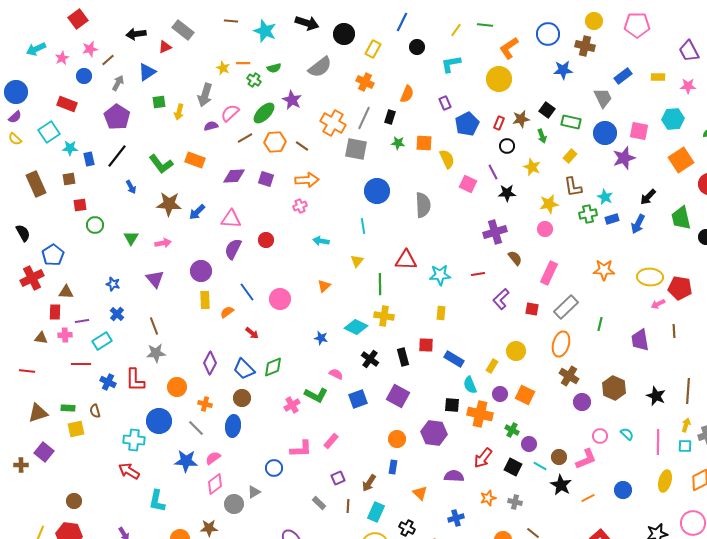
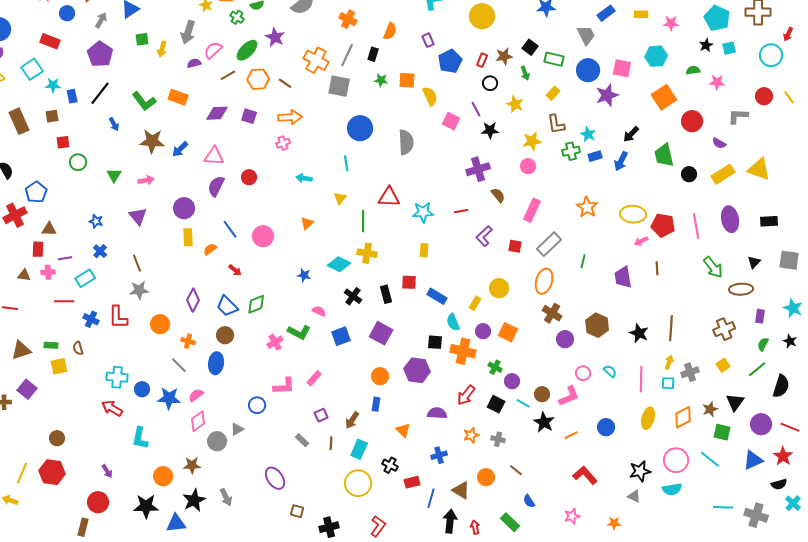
orange star: (604, 270) -> (587, 207), turned 30
blue circle: (159, 421) -> (142, 389), moved, size x0.6

